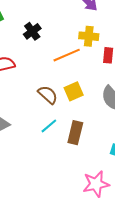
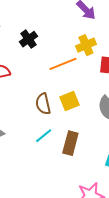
yellow cross: (89, 36) -> (86, 45), turned -30
brown semicircle: (48, 95) -> (43, 104), turned -145

